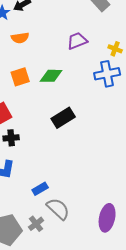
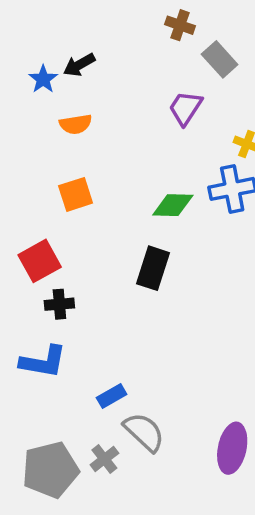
purple trapezoid: (77, 41) -> (185, 108), moved, turned -35
green diamond: (51, 76) -> (173, 205), moved
black rectangle: (63, 118) -> (153, 268), turned -40

